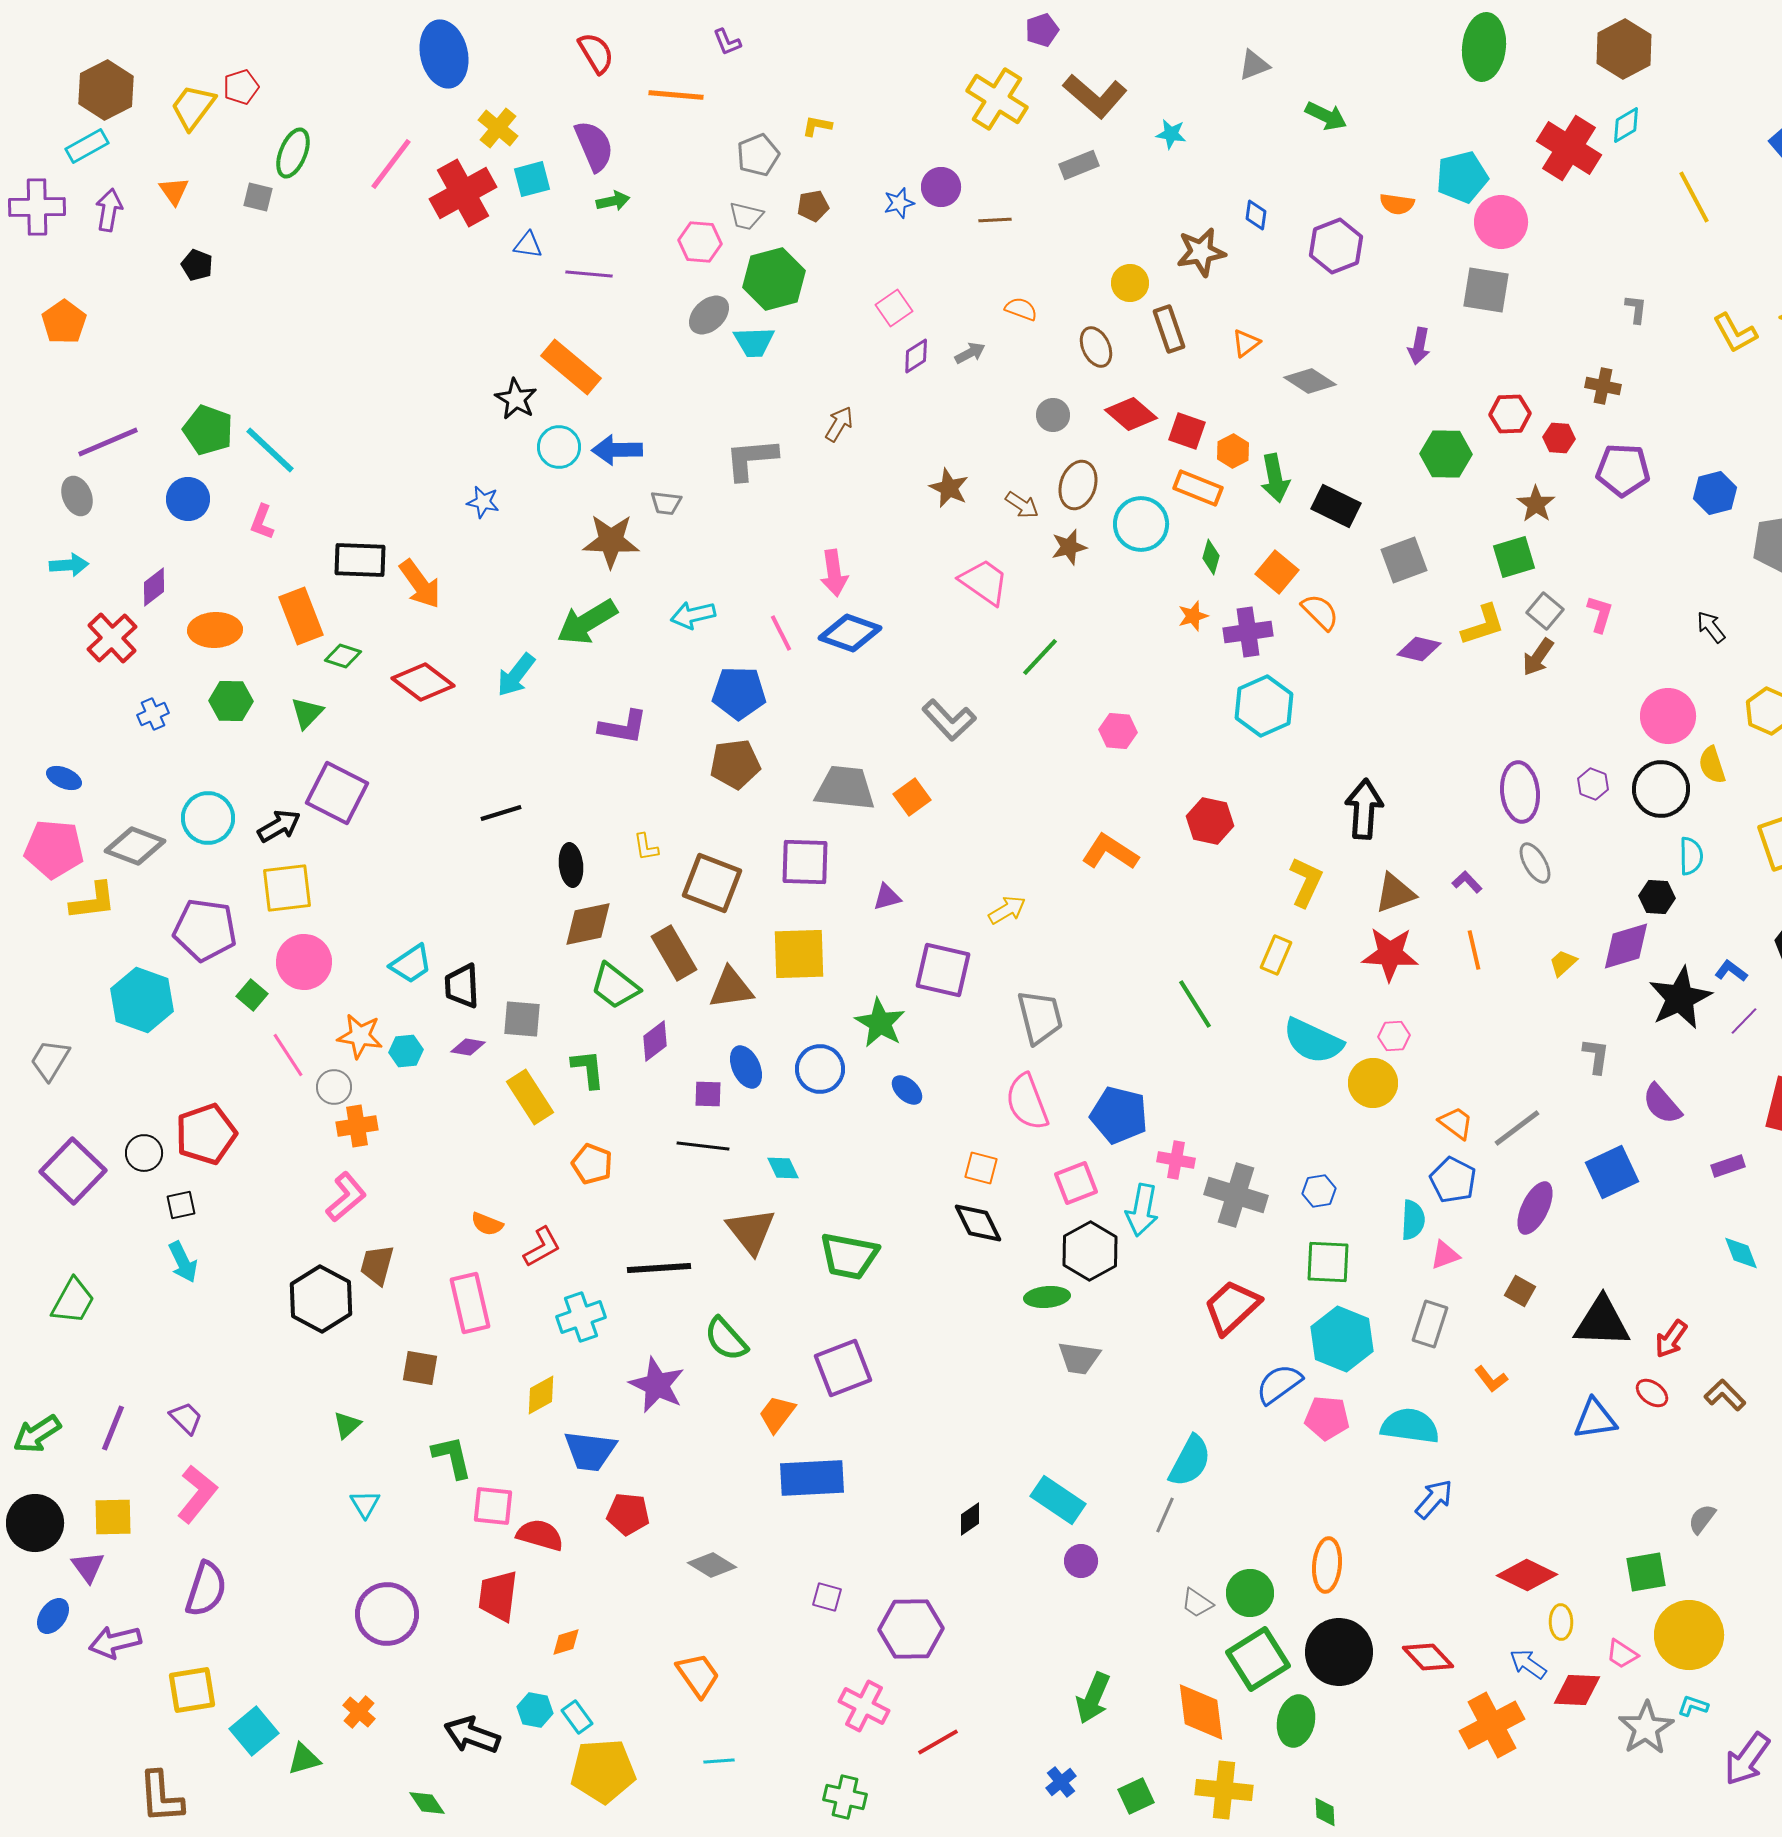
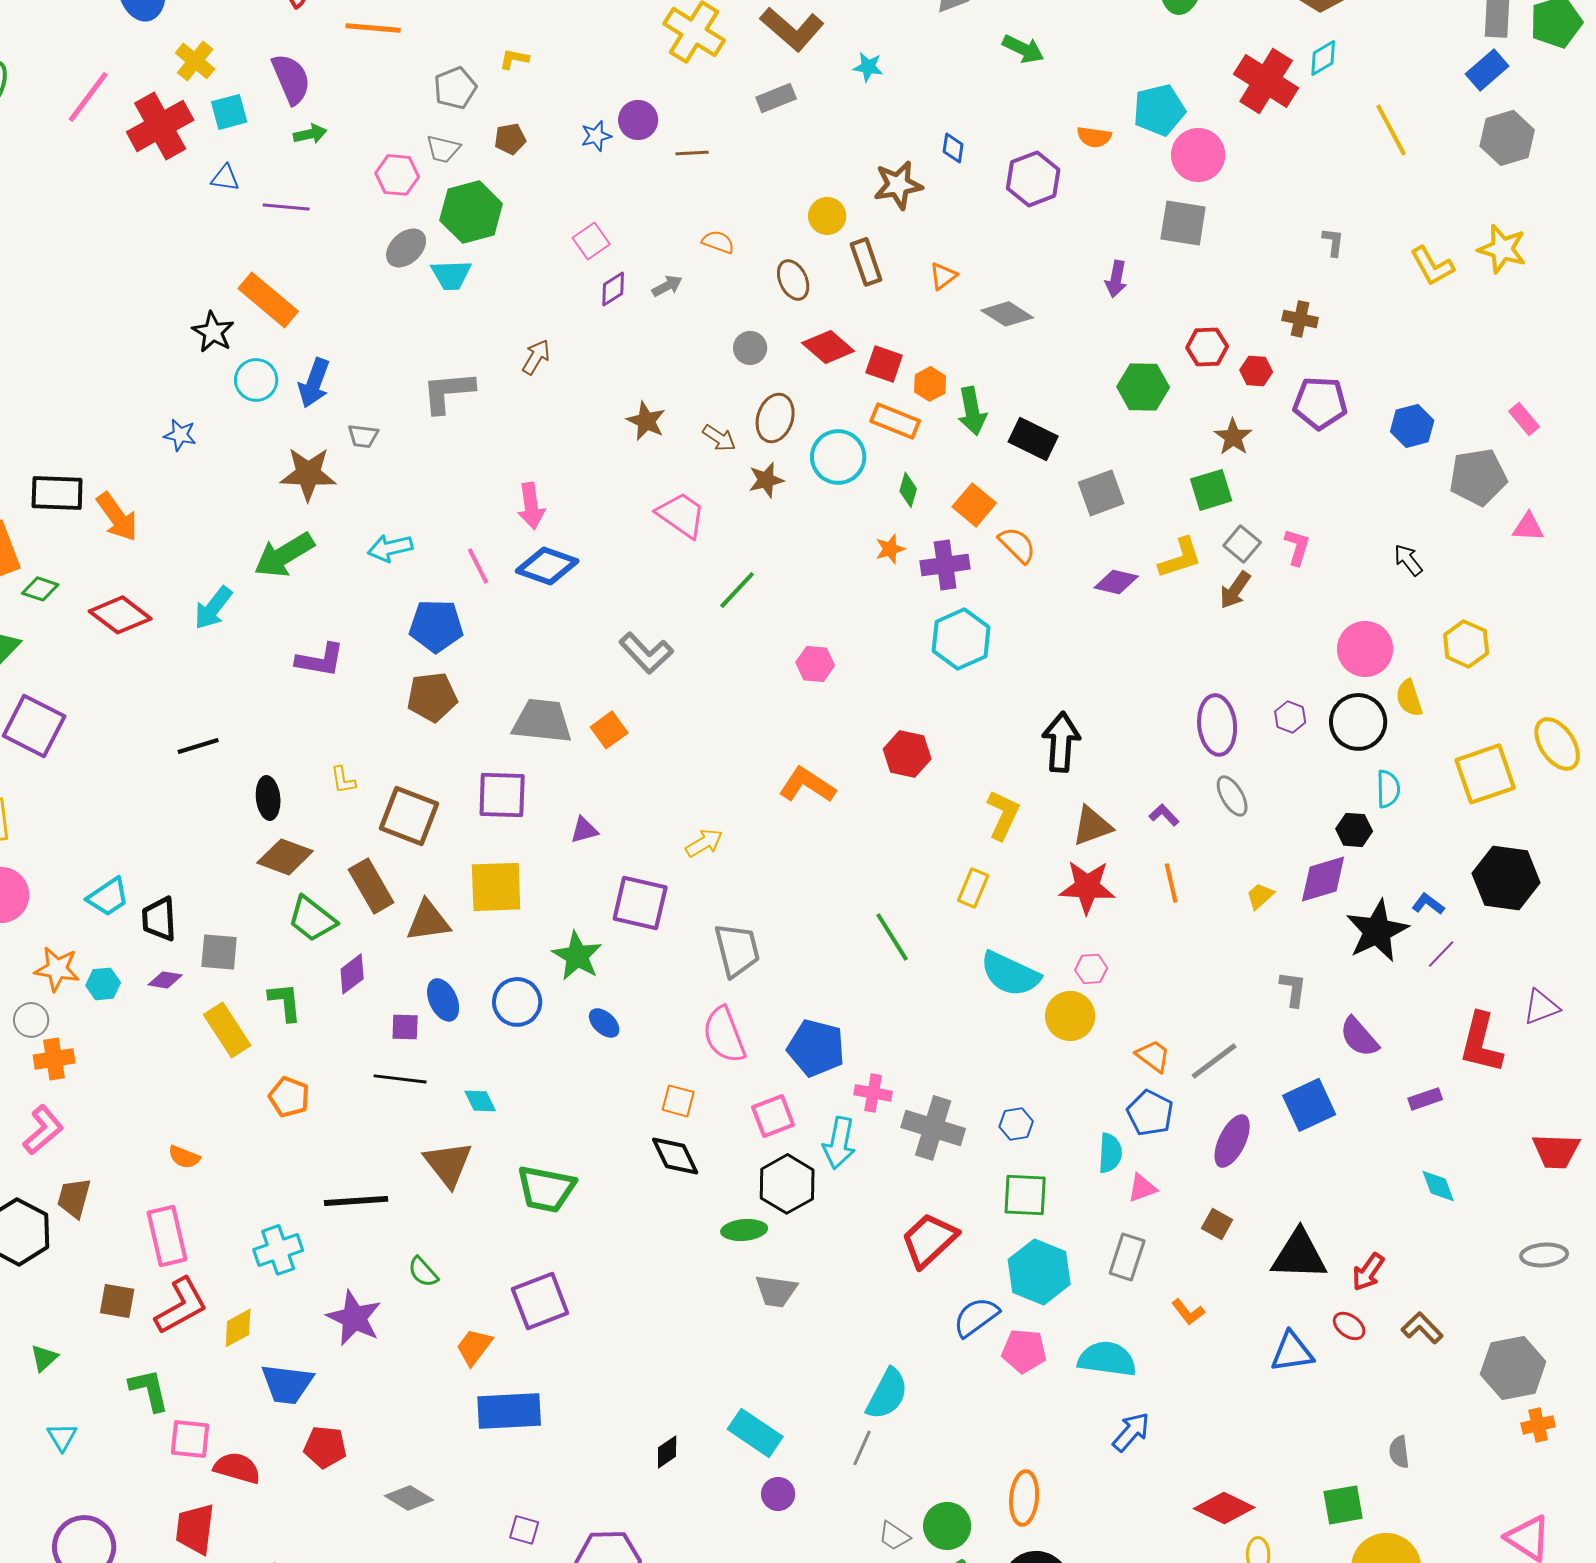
blue arrow: (617, 450) -> (314, 383), turned -69
brown diamond: (588, 924) -> (285, 857), turned 32
red L-shape: (542, 1247) -> (181, 1306), moved, size x1.4
green semicircle: (726, 1339) -> (423, 1272), size x0.7
gray semicircle: (1702, 1519) -> (1399, 1452), turned -44

